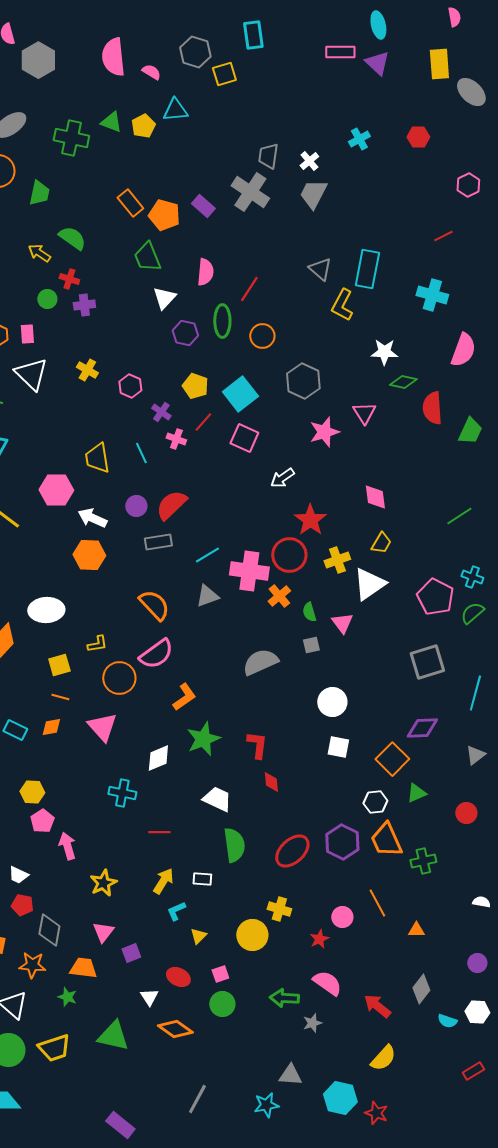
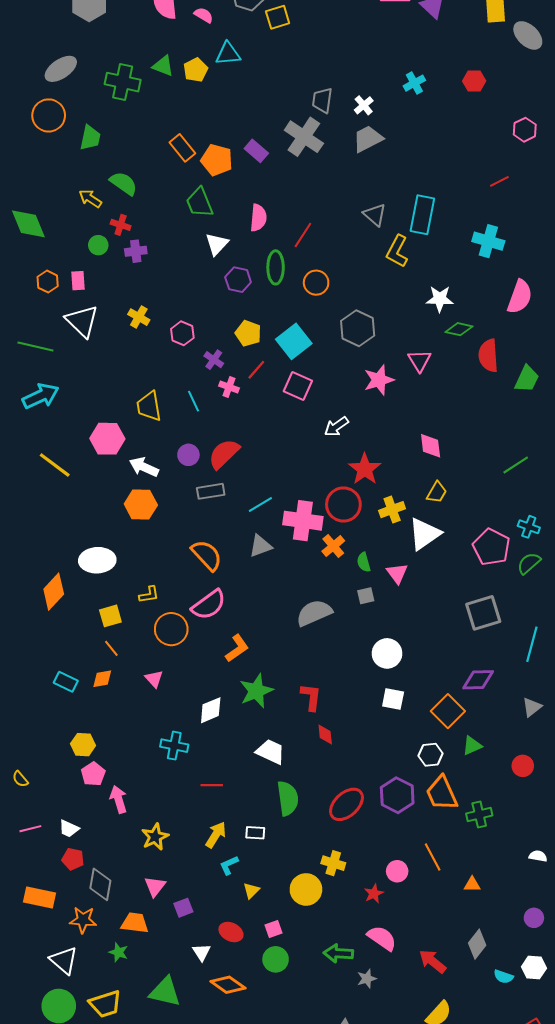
gray trapezoid: (313, 194) -> (368, 139), turned 36
orange line: (60, 697) -> (111, 648), turned 36
pink triangle: (102, 727) -> (154, 679), size x0.6

